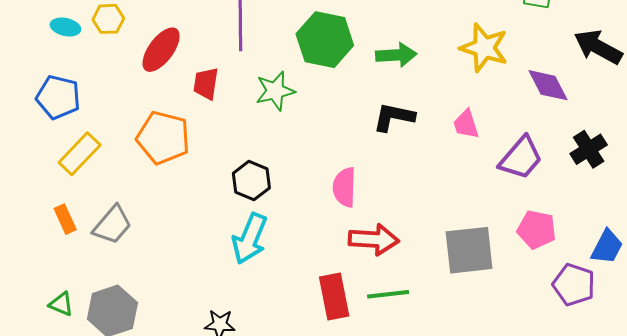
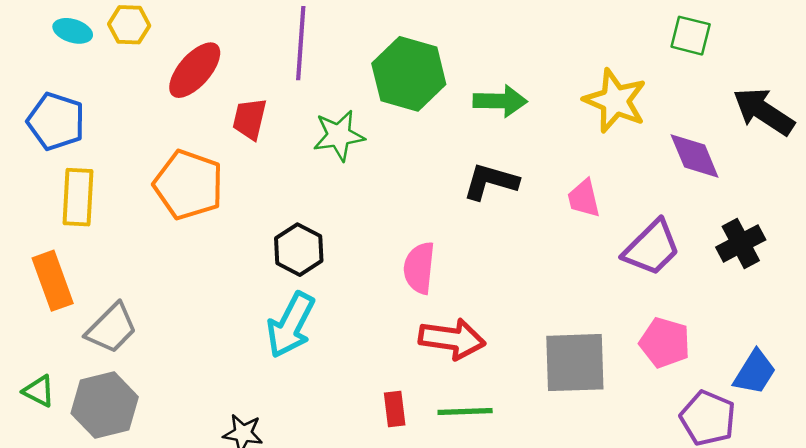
yellow rectangle: (80, 154) -> (78, 197), turned -45
orange rectangle: (65, 219) -> (53, 281), size x1.5
gray trapezoid: (112, 225) -> (111, 328), moved
red rectangle: (334, 297) -> (395, 409), size x0.6

